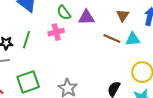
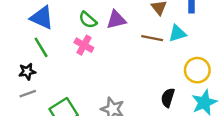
pink cross: (56, 32) -> (84, 45), turned -35
green line: (26, 40) -> (41, 47), moved, turned -36

